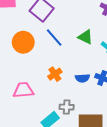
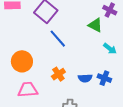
green triangle: (85, 37) -> (95, 25), moved
orange circle: (23, 42) -> (22, 61), moved

